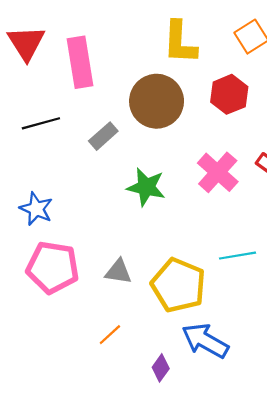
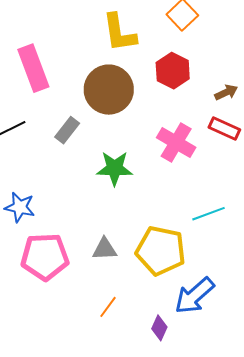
blue arrow: (205, 341) -> (194, 296), turned -60

